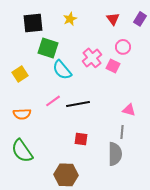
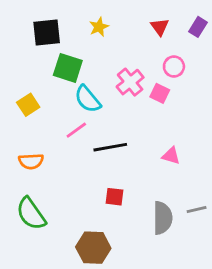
pink line: (53, 101) -> (76, 130), moved
pink triangle: (129, 110) -> (171, 156), moved
gray line: (122, 132) -> (197, 209), moved, turned 72

